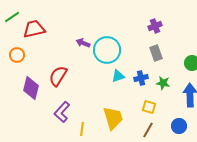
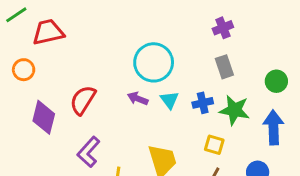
purple arrow: (83, 43) -> (138, 99), moved
cyan triangle: (118, 76) -> (169, 100), turned -48
green star: (163, 83) -> (234, 110), size x1.5

